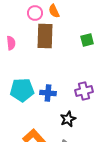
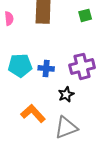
purple cross: (84, 91) -> (82, 66), size x1.4

